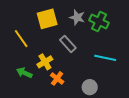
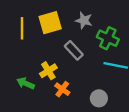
green cross: (99, 22) -> (108, 38), moved
yellow line: (21, 39) -> (22, 28), moved, turned 36

